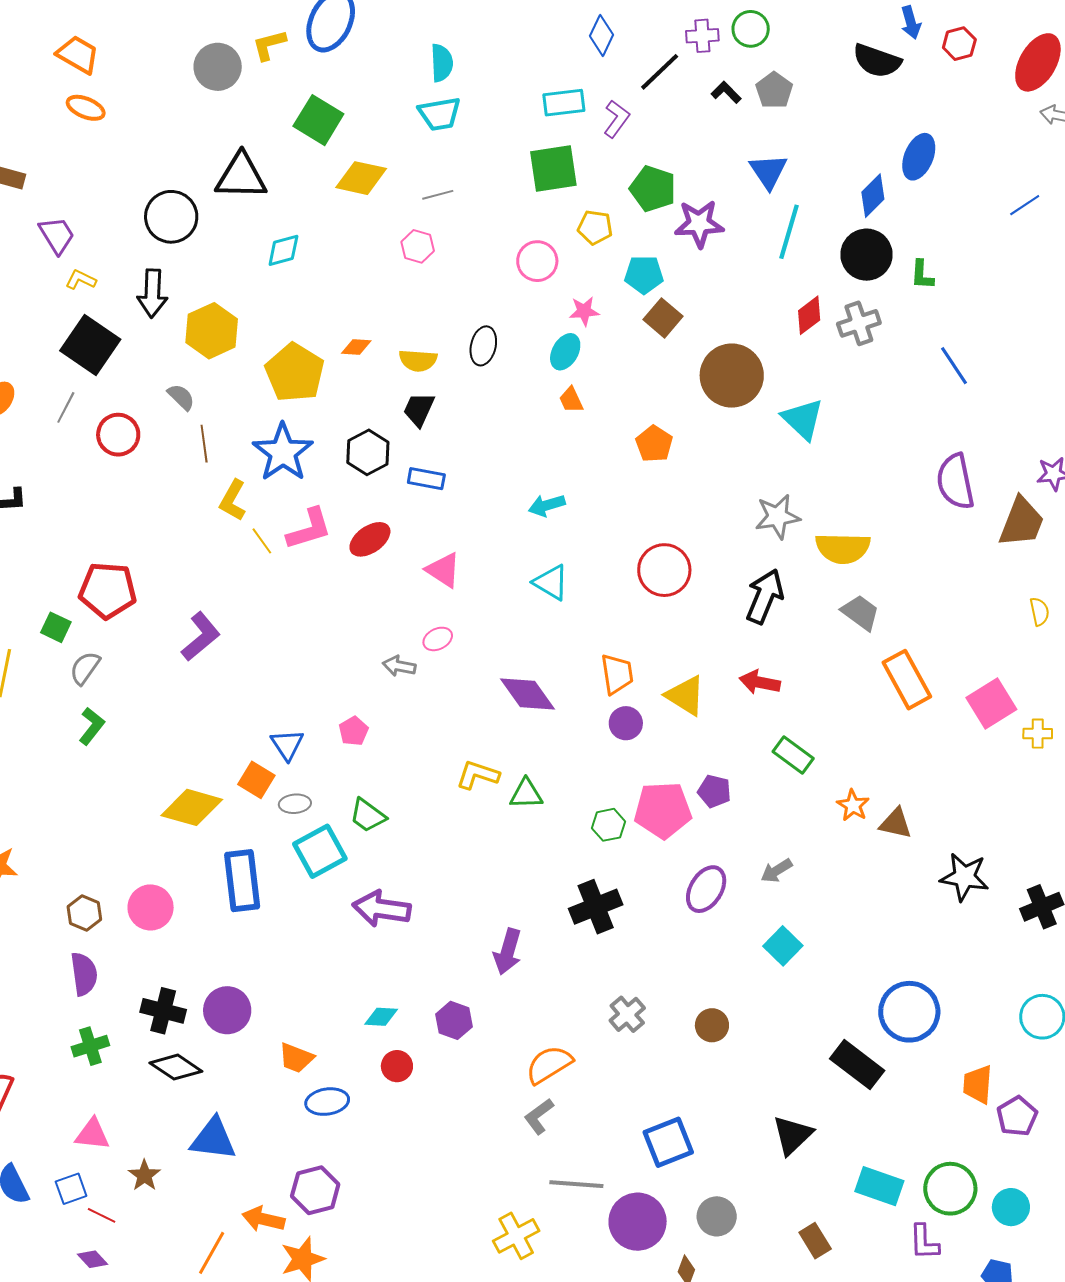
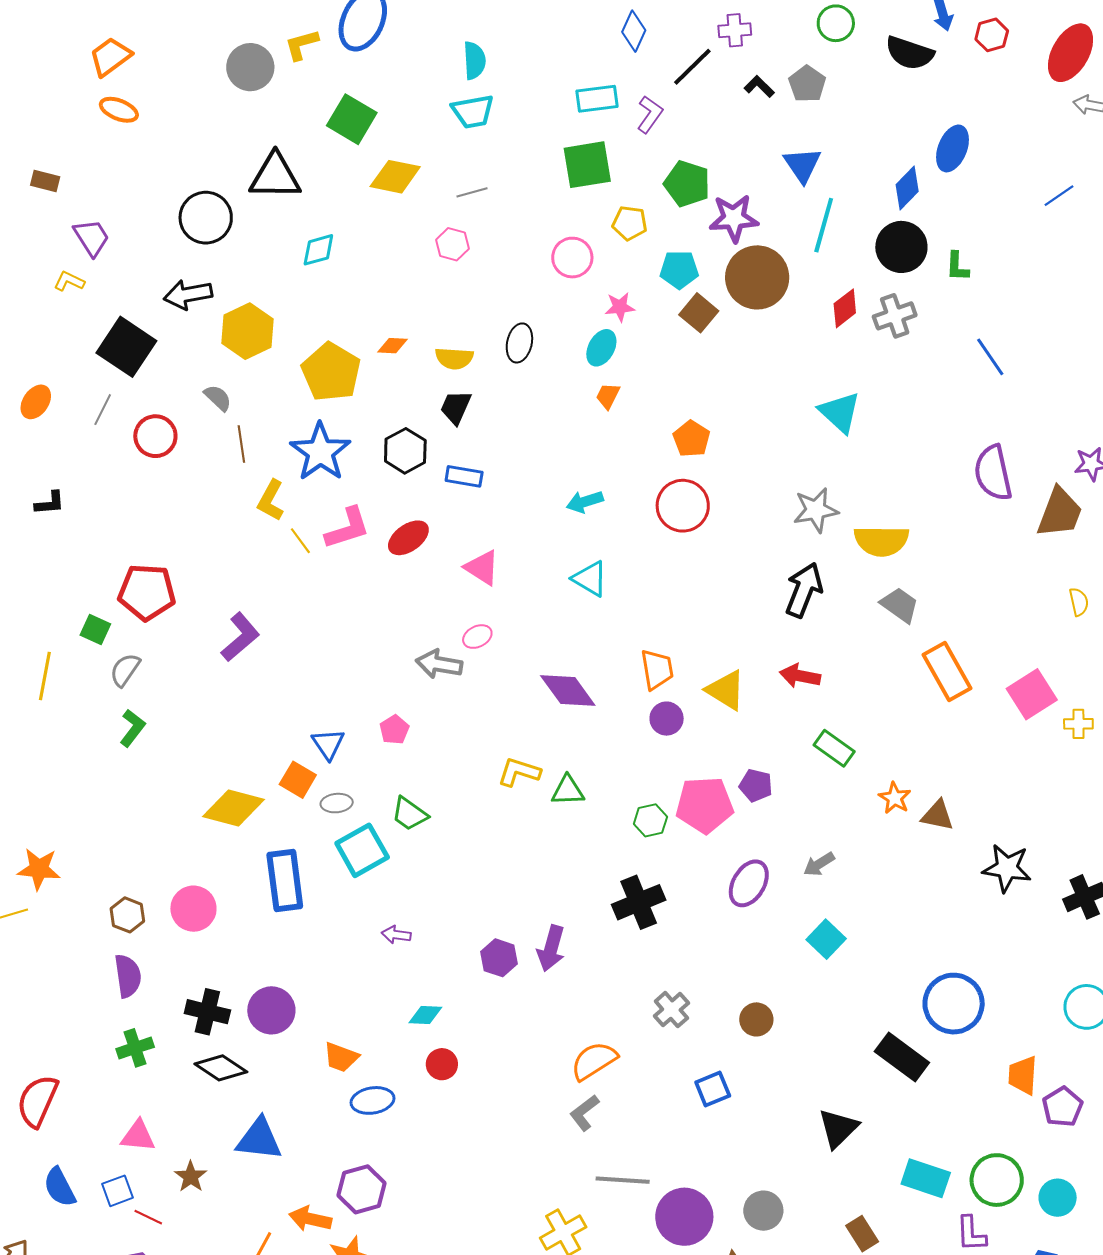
green circle: (751, 29) -> (836, 23), moved
orange trapezoid: (78, 55) -> (110, 57), turned -66
yellow L-shape: (81, 280) -> (69, 281), moved
black arrow: (152, 293) -> (188, 294), turned 78
brown circle: (732, 376) -> (757, 277), moved
orange trapezoid: (571, 400) -> (608, 396), turned 52
red circle: (664, 570) -> (683, 506), moved
gray arrow: (399, 666) -> (439, 664), size x1.4
purple arrow: (382, 909) -> (396, 935), moved, size x0.5
purple hexagon: (454, 1020) -> (499, 958), moved
blue square: (668, 1142) -> (713, 1089), moved, size x0.7

